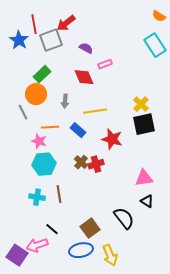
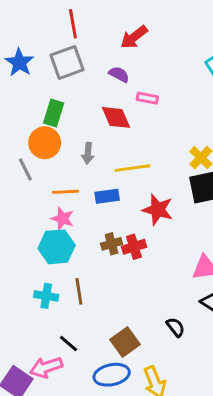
red arrow: (66, 23) -> (134, 37), moved
red line: (34, 24) -> (73, 24), moved
pink rectangle: (105, 64) -> (147, 98), turned 32
green rectangle: (42, 74) -> (54, 113), turned -30
blue rectangle: (78, 130) -> (107, 196), turned -49
pink star: (39, 141) -> (63, 219), moved
brown cross: (81, 162) -> (112, 244), turned 32
black semicircle: (124, 218) -> (176, 327), size x0.6

